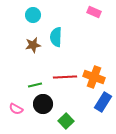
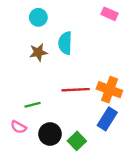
green line: (35, 85) -> (33, 105), moved
blue rectangle: (103, 102) -> (107, 119), moved
black circle: (43, 104) -> (50, 134), moved

